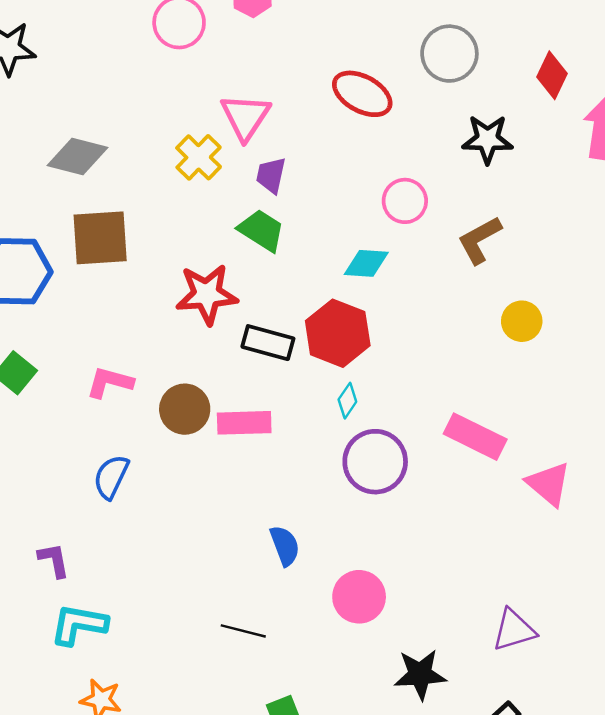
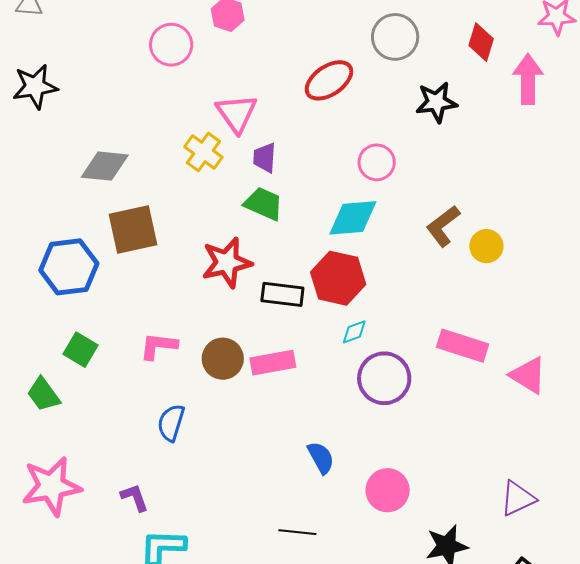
red ellipse: (362, 94) -> (329, 80), turned -54
brown L-shape: (479, 240) -> (443, 226), moved
cyan diamond: (366, 263) -> (353, 218), size x1.4
cyan diamond: (347, 401) -> (354, 332), turned 44

